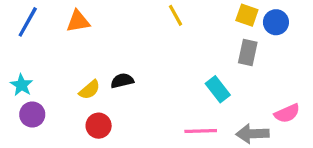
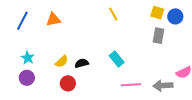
black semicircle: (122, 81) -> (82, 63), moved
cyan star: (22, 85) -> (28, 58), moved
cyan rectangle: (218, 89) -> (117, 59), moved

